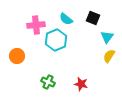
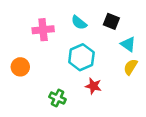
cyan triangle: (107, 37) -> (128, 44), turned -32
cyan hexagon: (56, 40) -> (81, 57), moved
red star: (81, 84) -> (93, 86), moved

